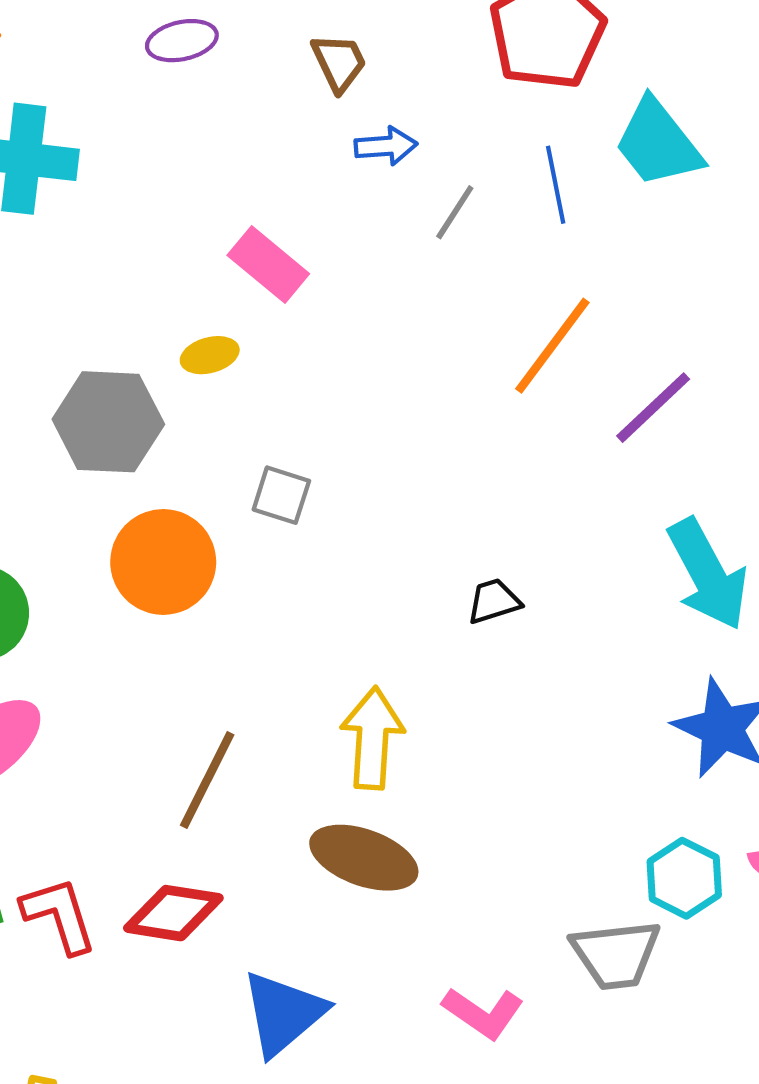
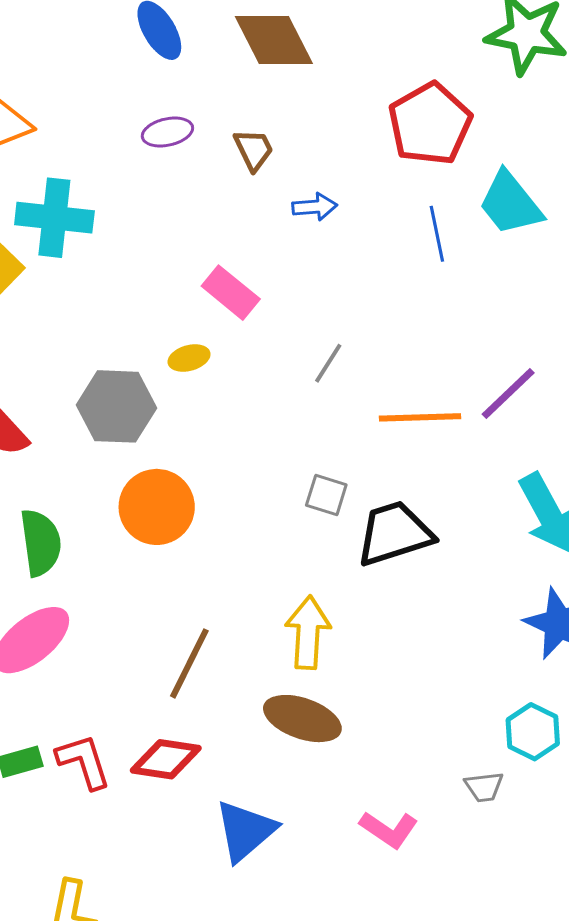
brown trapezoid: (339, 62) -> (254, 150), moved
gray line: (455, 212) -> (328, 363), moved
orange line: (552, 346) -> (420, 417), moved, turned 52
gray square: (281, 495) -> (326, 495), moved
black trapezoid: (494, 601) -> (394, 533), size x2.0
gray trapezoid: (616, 954) -> (484, 787), size x0.6

